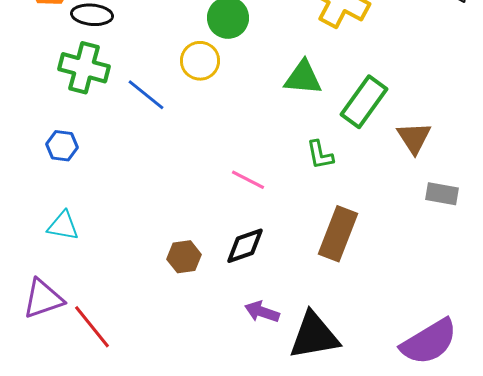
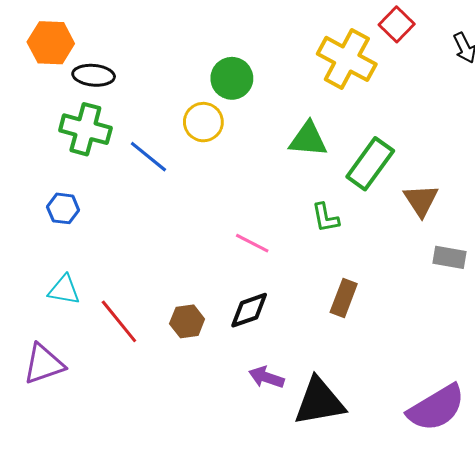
brown rectangle: (338, 234) -> (344, 298), size x0.7
red line: (92, 327) -> (119, 321), moved

